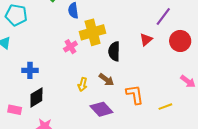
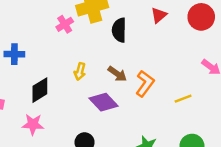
brown arrow: (106, 80) -> (117, 74), moved
orange L-shape: (135, 94) -> (145, 84), turned 45
black diamond: (36, 97) -> (40, 90), moved

